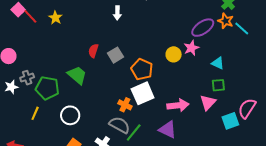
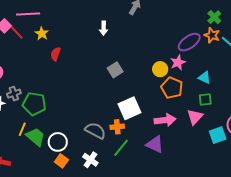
red semicircle: (93, 51) -> (56, 54), moved
gray square: (116, 55) -> (115, 70), moved
orange pentagon: (142, 69) -> (172, 88), moved
green trapezoid: (77, 75) -> (36, 137), moved
orange cross: (125, 105) -> (117, 127), moved, turned -32
white circle: (70, 115) -> (58, 142), moved
gray semicircle: (119, 125) -> (95, 131), moved

